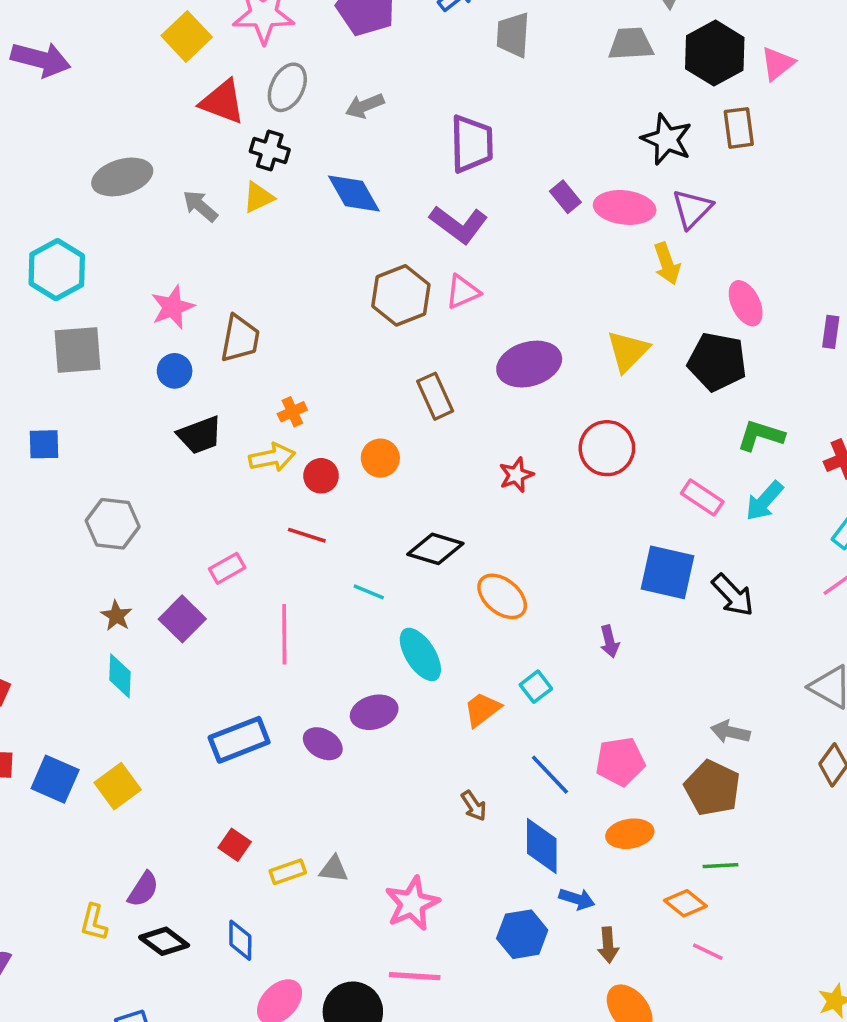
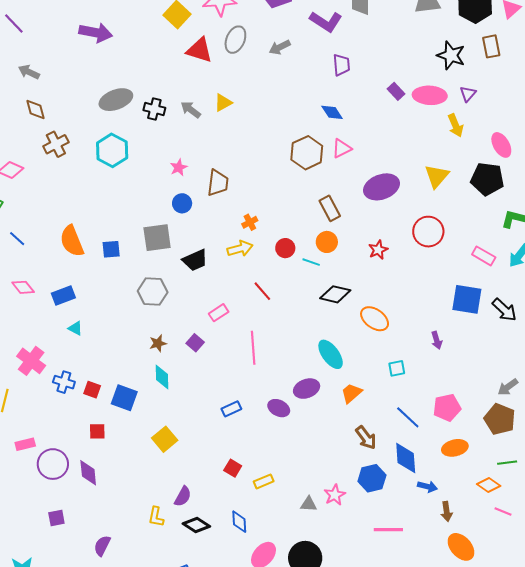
purple trapezoid: (472, 144) -> (341, 65), size x0.7
black cross: (270, 150) -> (154, 109), moved
gray ellipse: (122, 177) -> (116, 100), moved
blue diamond: (354, 193) -> (332, 112), moved, size x0.7
purple triangle: (692, 209) -> (468, 94), size x0.7
purple L-shape: (459, 224) -> (326, 21), moved
pink star: (173, 307) -> (179, 167), size x0.7
gray square: (77, 350) -> (157, 238), moved
black trapezoid: (200, 435) -> (195, 260), moved
orange circle: (380, 458) -> (327, 242), moved
red circle: (321, 476) -> (285, 248), moved
red line: (307, 535) -> (262, 291), turned 35
cyan line: (369, 592) -> (311, 262), moved
brown star: (116, 616) -> (158, 343), turned 30
purple square: (182, 619) -> (195, 343), size x0.7
cyan square: (536, 687) -> (397, 368), turned 30
orange trapezoid: (482, 709) -> (351, 393), moved
gray arrow: (730, 732) -> (508, 387), turned -45
blue rectangle: (239, 740) -> (231, 409), size x0.6
blue square: (55, 779) -> (124, 398), moved
brown arrow: (474, 806) -> (366, 438), size x1.4
gray triangle: (334, 869) -> (309, 504), moved
pink star: (412, 903) -> (335, 495), size x0.7
blue hexagon: (522, 934) -> (372, 478), moved
pink line: (415, 976) -> (388, 530), moved

